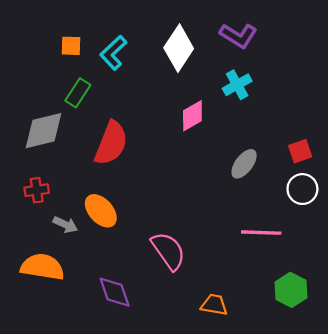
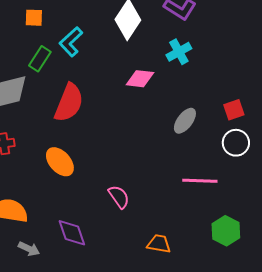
cyan L-shape: (113, 53) -> (71, 42), moved
pink diamond: (192, 116) -> (140, 79), turned 36
gray arrow: (65, 225) -> (29, 249), moved
pink semicircle: (168, 251) -> (119, 197), size x0.7

